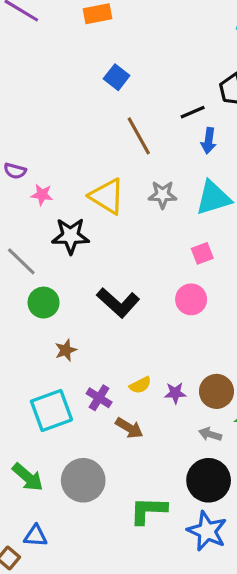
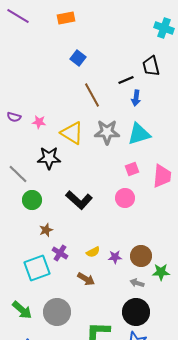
pink star: (42, 195) -> (39, 122), moved
gray star: (163, 195) -> (107, 132), size x1.4
purple cross: (99, 398) -> (60, 253), moved

